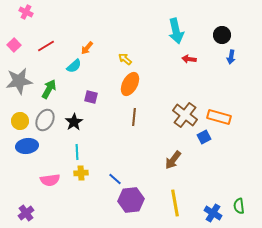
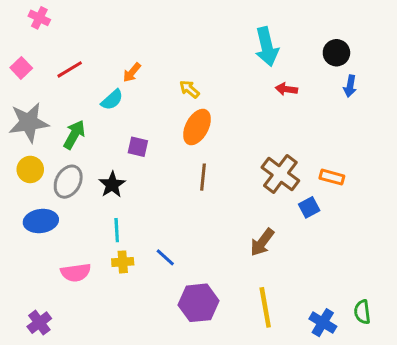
orange rectangle: (219, 117) -> (332, 177), size x0.7
yellow circle: (20, 121) -> (30, 169), moved
blue line: (115, 179) -> (165, 257), moved

